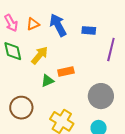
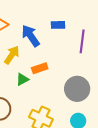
blue arrow: (58, 25) -> (31, 36), moved

